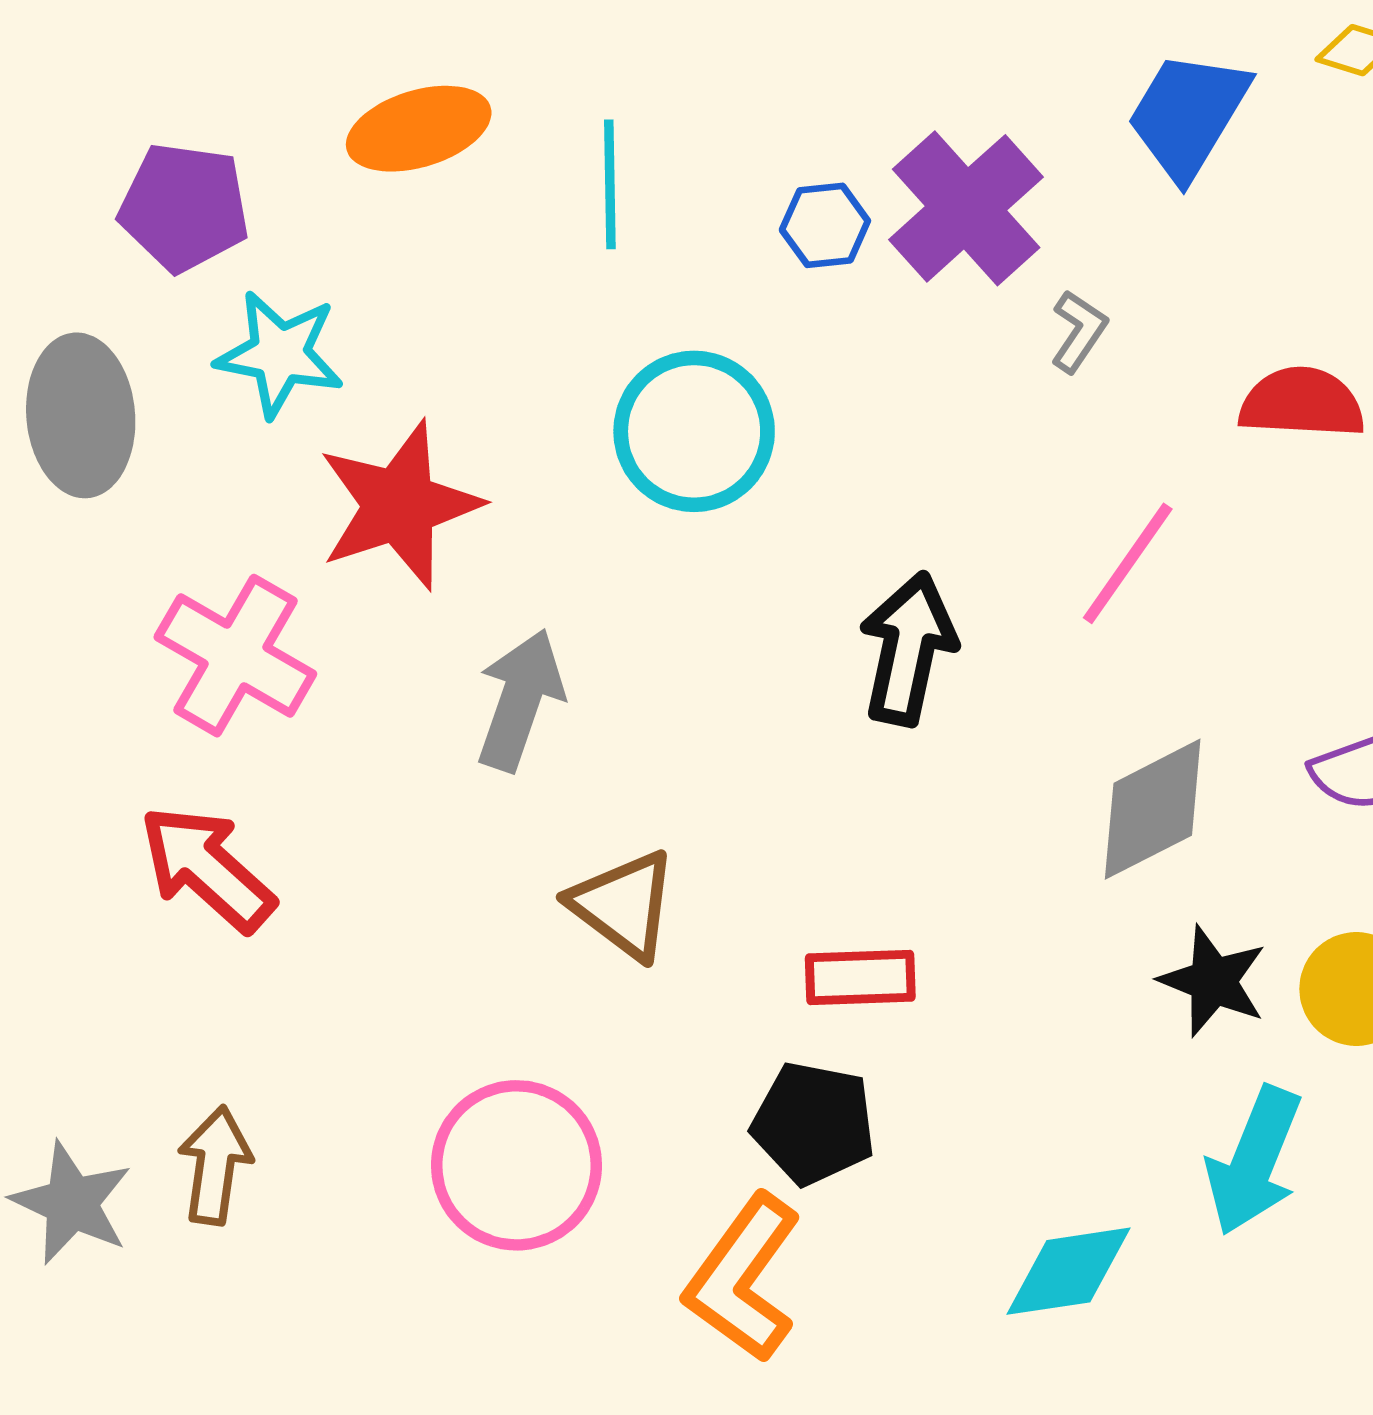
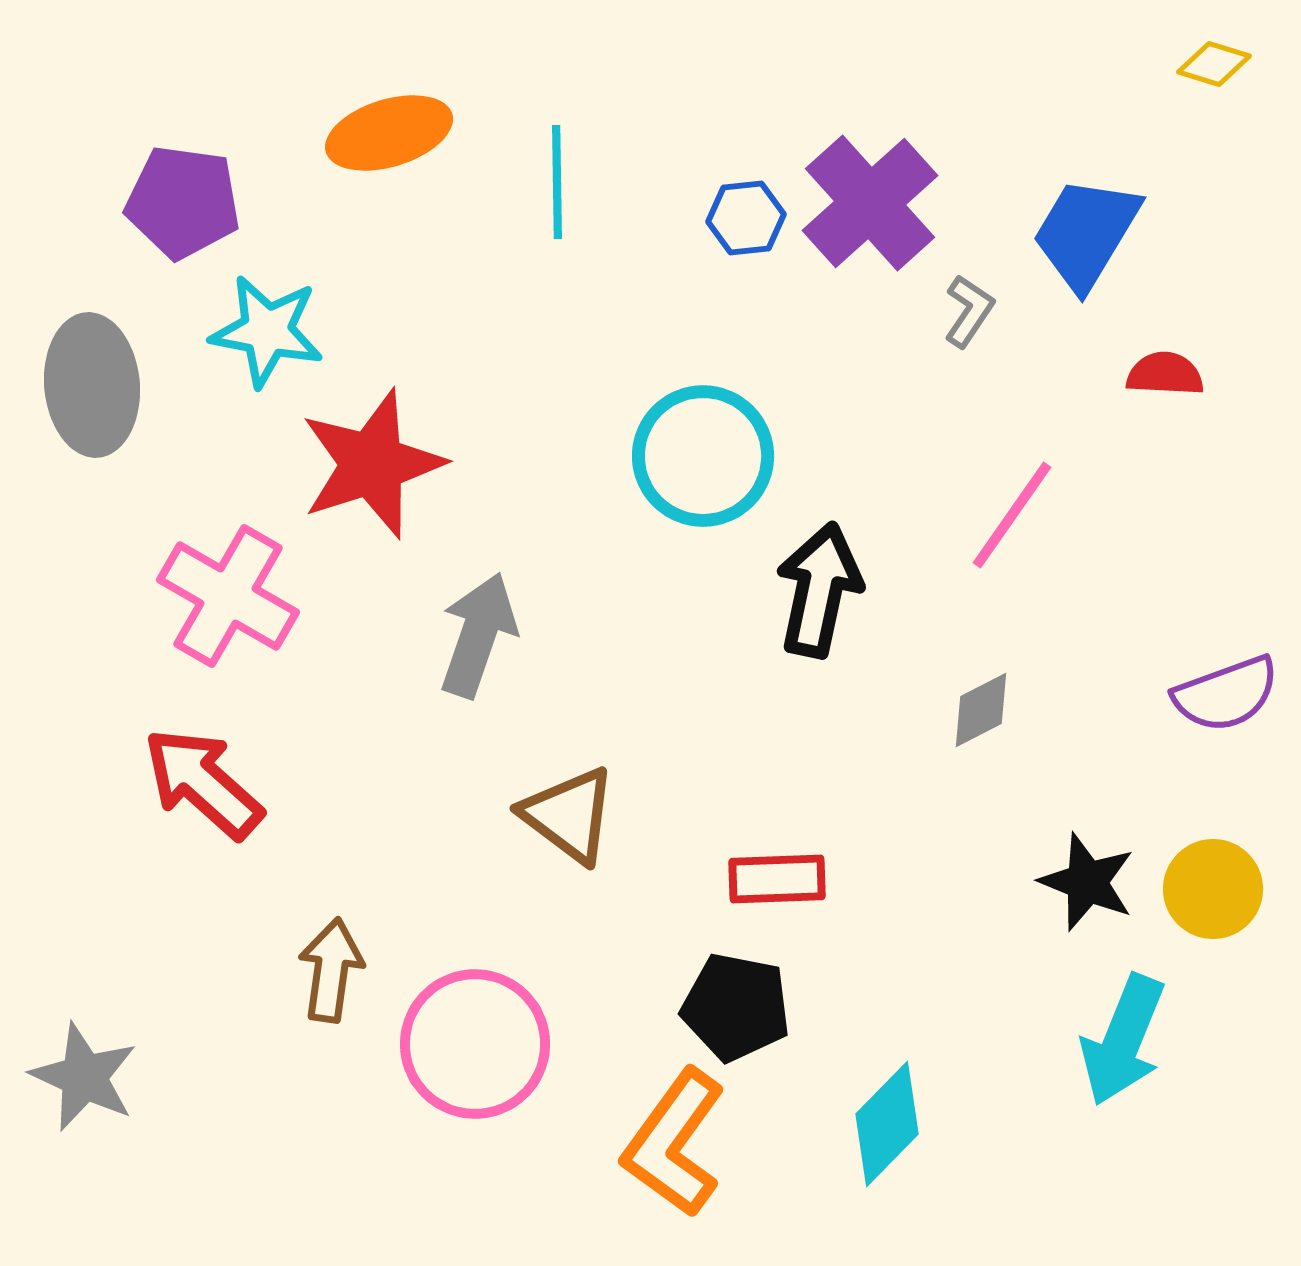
blue trapezoid: (1188, 115) -> (1086, 233), moved
red semicircle: (1302, 403) -> (1165, 374), size x0.7
cyan circle: (694, 431) -> (703, 456), moved
gray diamond: (1153, 809) -> (981, 710), moved, size x0.6
brown arrow: (215, 1165) -> (331, 970), moved
cyan diamond: (1068, 1271) -> (887, 1124), moved, turned -37

